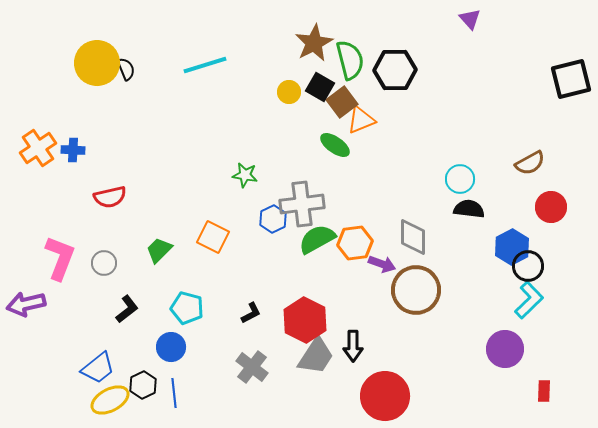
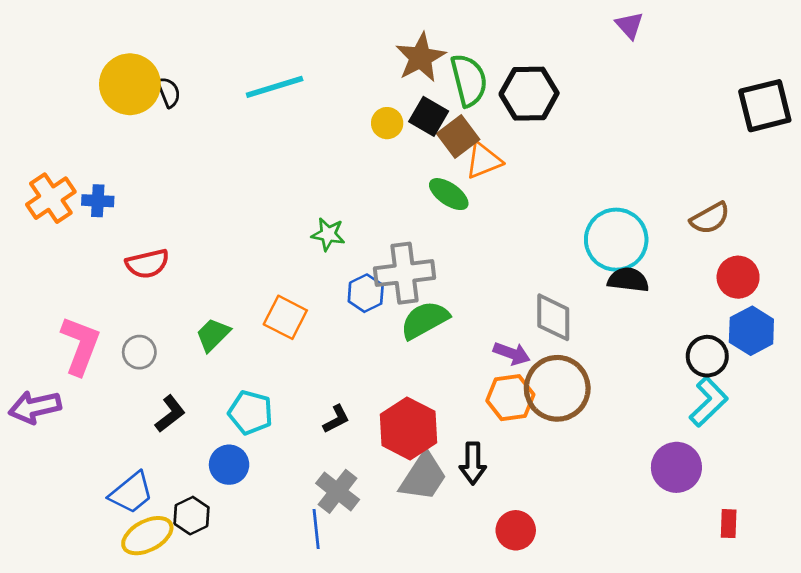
cyan circle: (460, 179) -> (616, 240), size x1.6
orange hexagon: (355, 243) -> (510, 398), moved
blue hexagon: (512, 247) -> (751, 331), moved
blue line: (174, 393) -> (316, 529), moved
red circle: (385, 396) -> (516, 530), size x0.6

